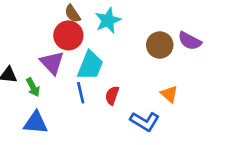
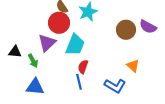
purple triangle: (52, 63) -> (47, 43), turned 30
blue line: (81, 93) -> (79, 82), moved
red semicircle: (112, 95) -> (83, 67), moved

